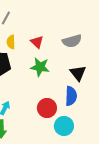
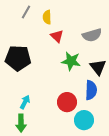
yellow semicircle: (11, 42) -> (47, 17), moved
green star: (40, 67) -> (71, 61), moved

